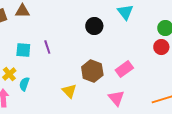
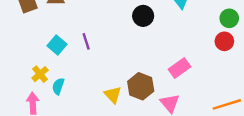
cyan square: (23, 50) -> (57, 45), turned 35
brown hexagon: (92, 71) -> (141, 86), moved

